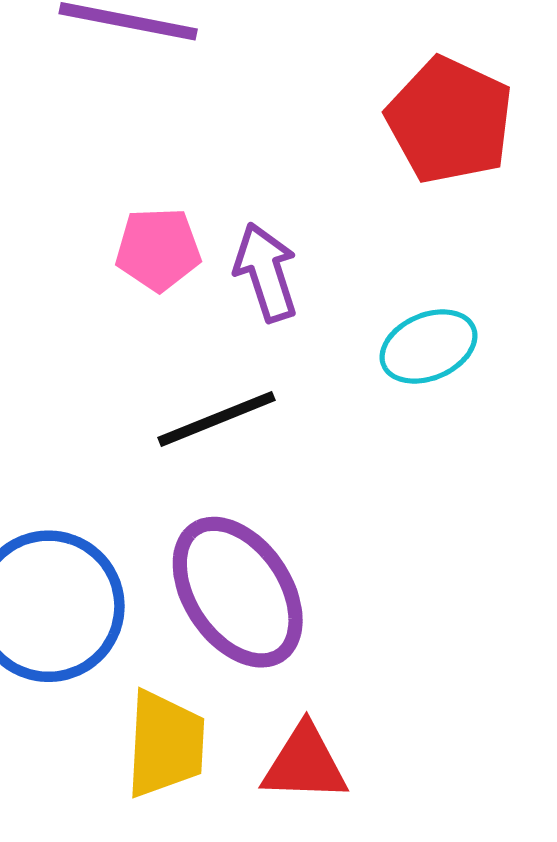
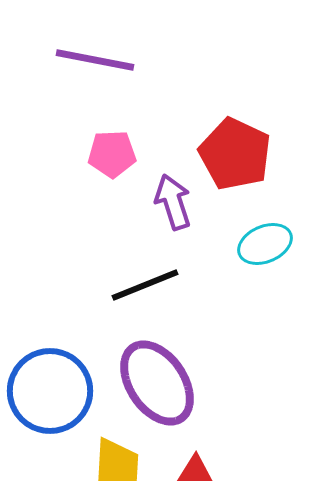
red pentagon: (450, 120) -> (235, 154), moved
pink pentagon: (158, 249) -> (112, 154), moved

